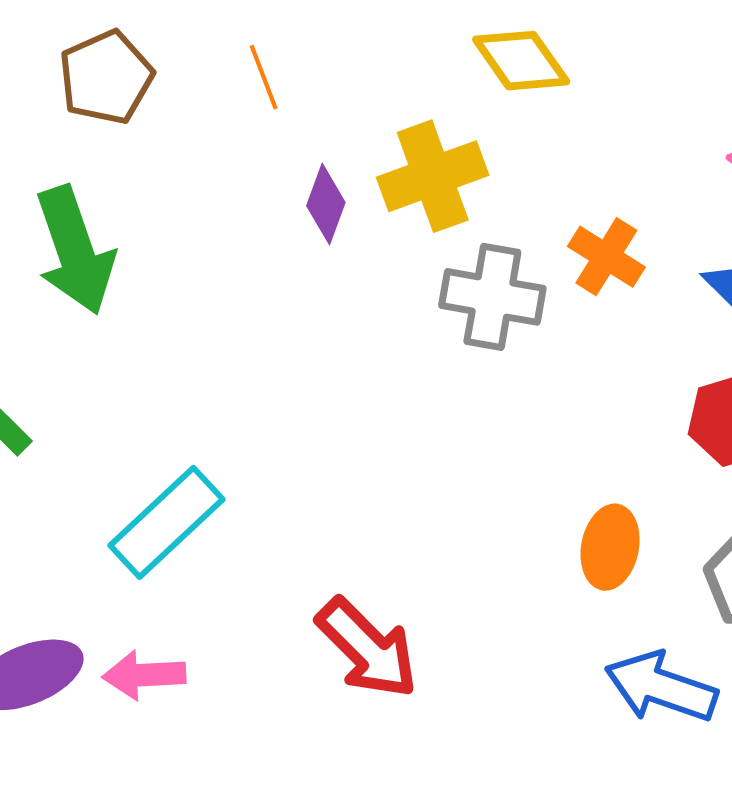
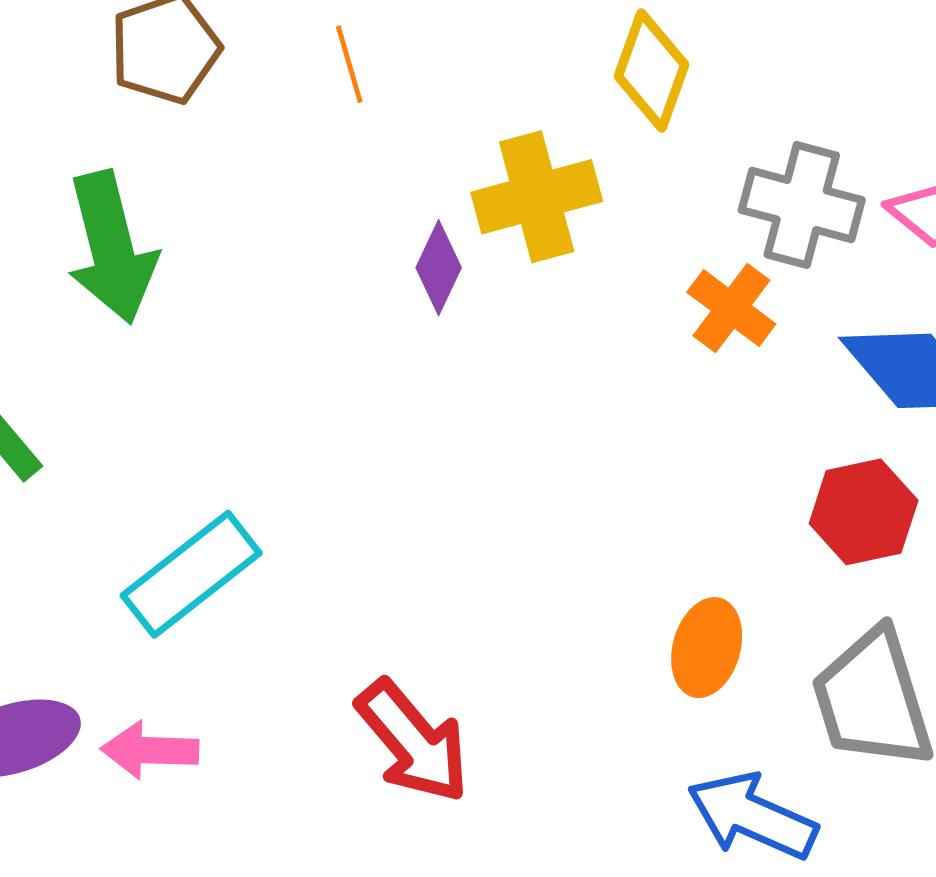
yellow diamond: (521, 61) -> (651, 70), turned 50
purple diamond: (326, 204) -> (439, 268), moved
gray cross: (492, 297) -> (802, 205), moved

